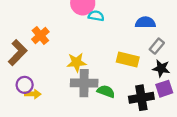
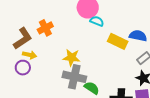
yellow rectangle: (128, 59) -> (118, 41), moved
yellow arrow: (33, 94) -> (30, 55), moved

